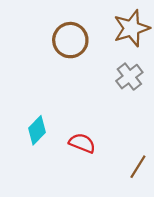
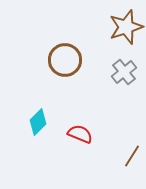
brown circle: (70, 40) -> (65, 60), moved

